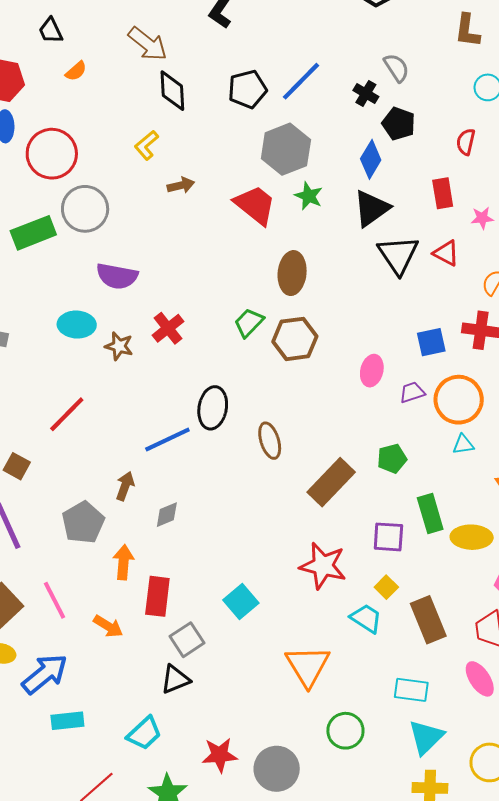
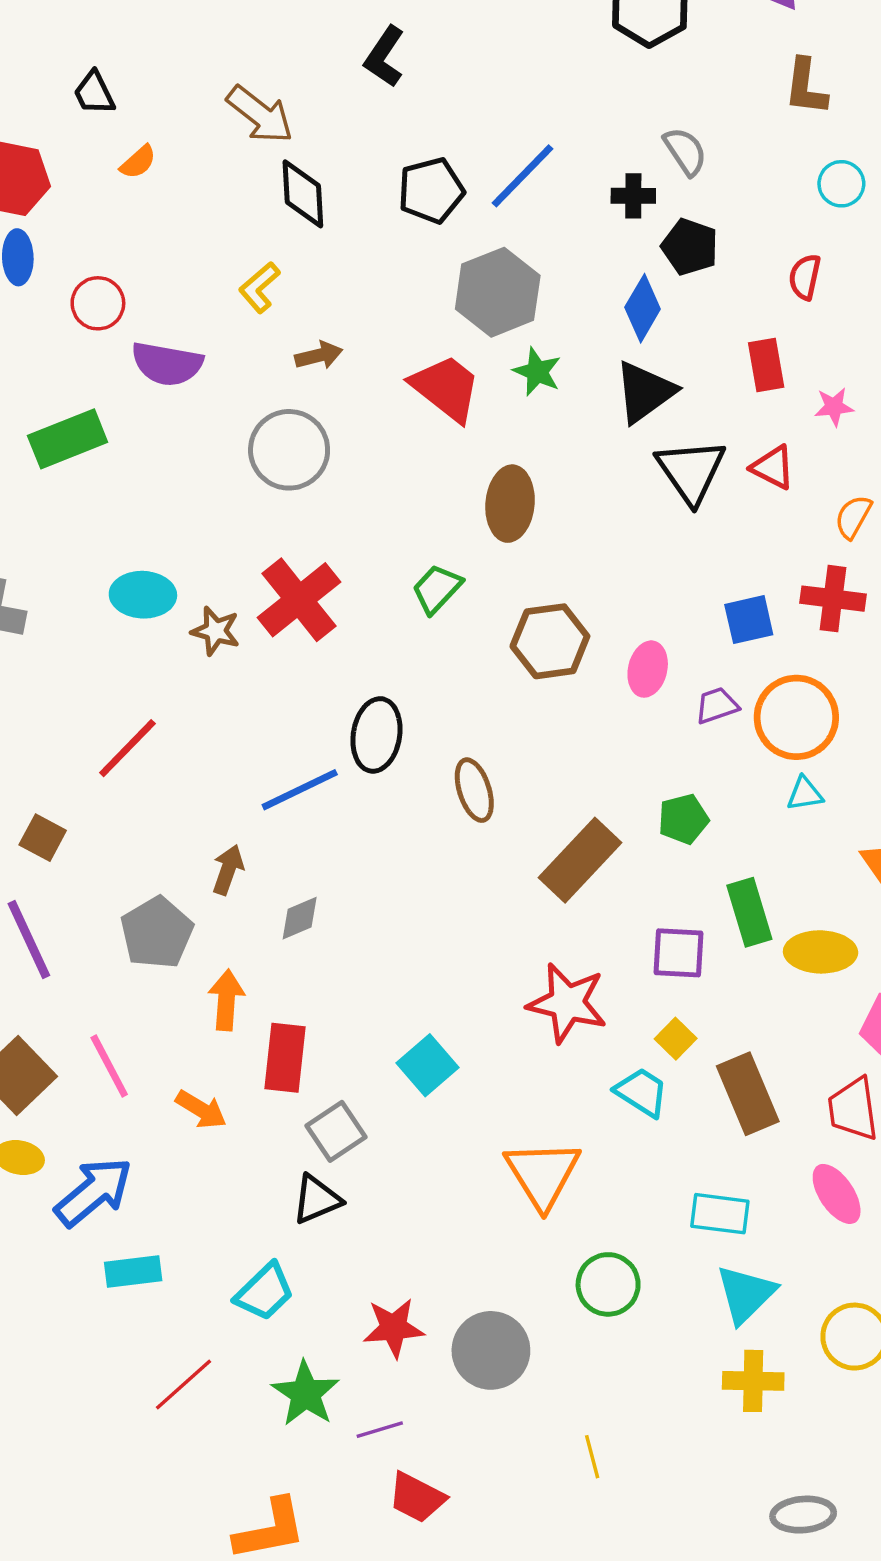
black cross: (366, 93) -> (633, 196), turned -30
red circle: (52, 154) -> (98, 303), size x0.6
gray circle: (85, 209) -> (289, 450), moved
purple semicircle: (117, 276) -> (167, 364), moved
red cross: (168, 328) -> (299, 600), size x1.5
brown hexagon: (295, 339) -> (550, 641), moved

